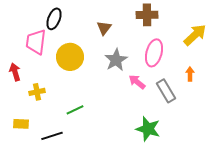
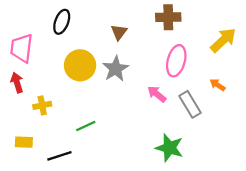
pink trapezoid: (36, 42) -> (22, 48), moved
gray star: (116, 60) -> (116, 69), moved
orange arrow: (190, 74) -> (218, 85), turned -56

